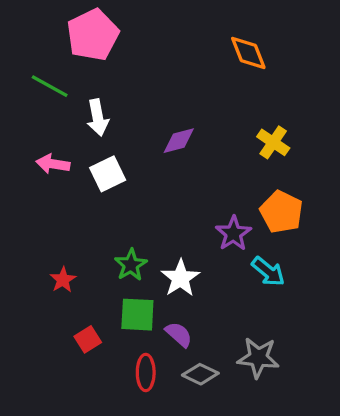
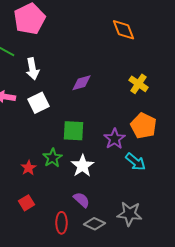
red star: (63, 280) -> (28, 168), moved
green square: (137, 315) -> (74, 131), moved

